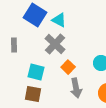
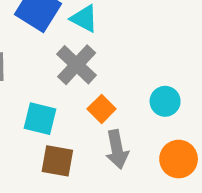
brown square: (33, 94) -> (57, 161), moved

